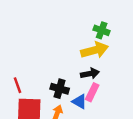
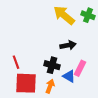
yellow arrow: (95, 50) -> (64, 15), moved, turned -125
black arrow: (90, 74) -> (68, 45), moved

